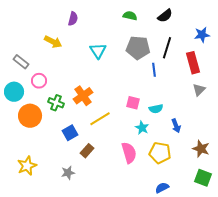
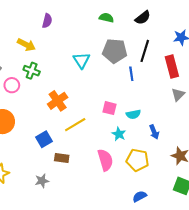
cyan triangle: (98, 51) -> (81, 60), moved
green cross: (56, 103) -> (32, 71), moved
brown rectangle: (87, 151) -> (62, 158), turned 56

